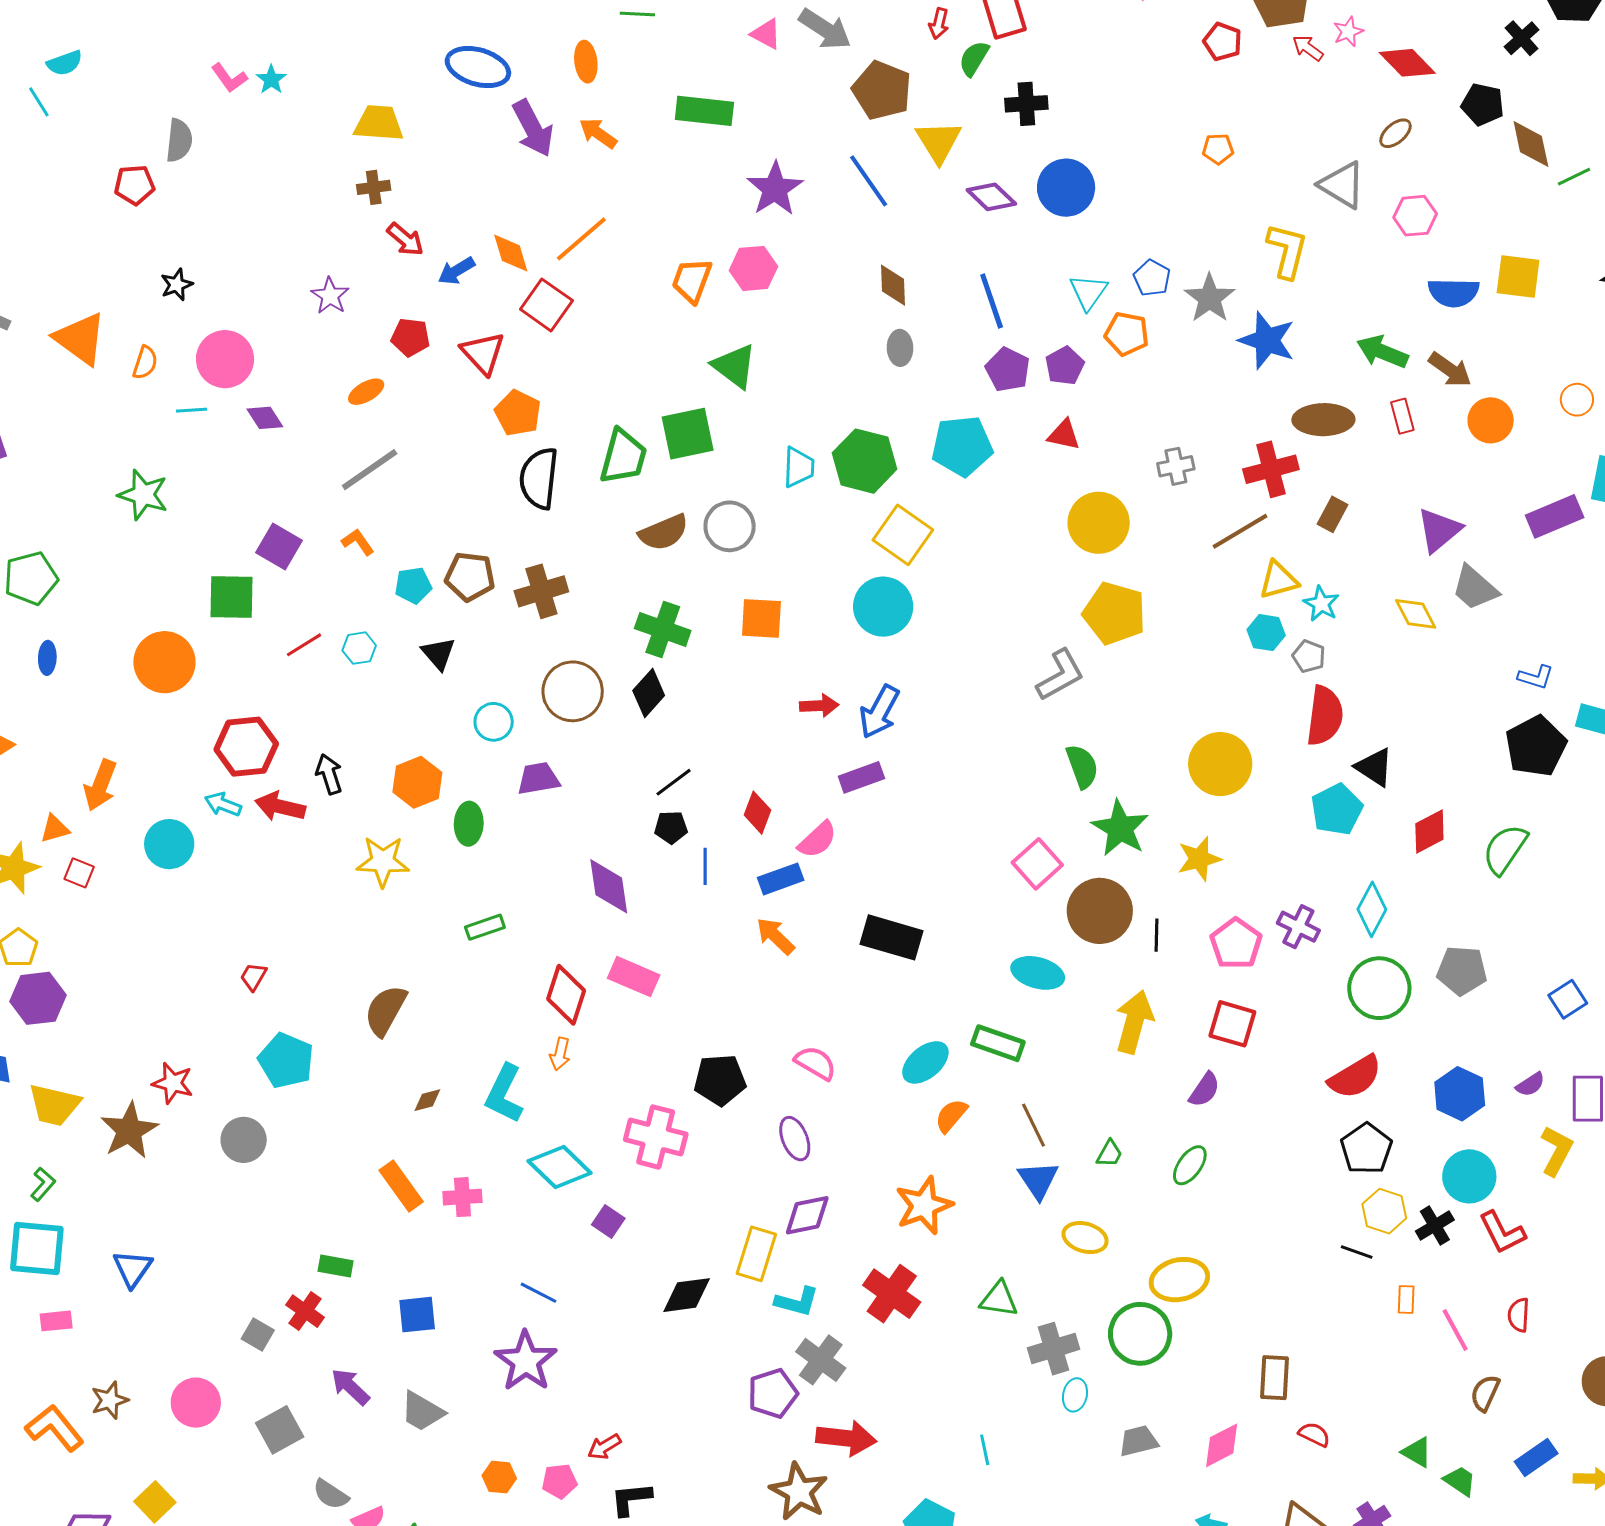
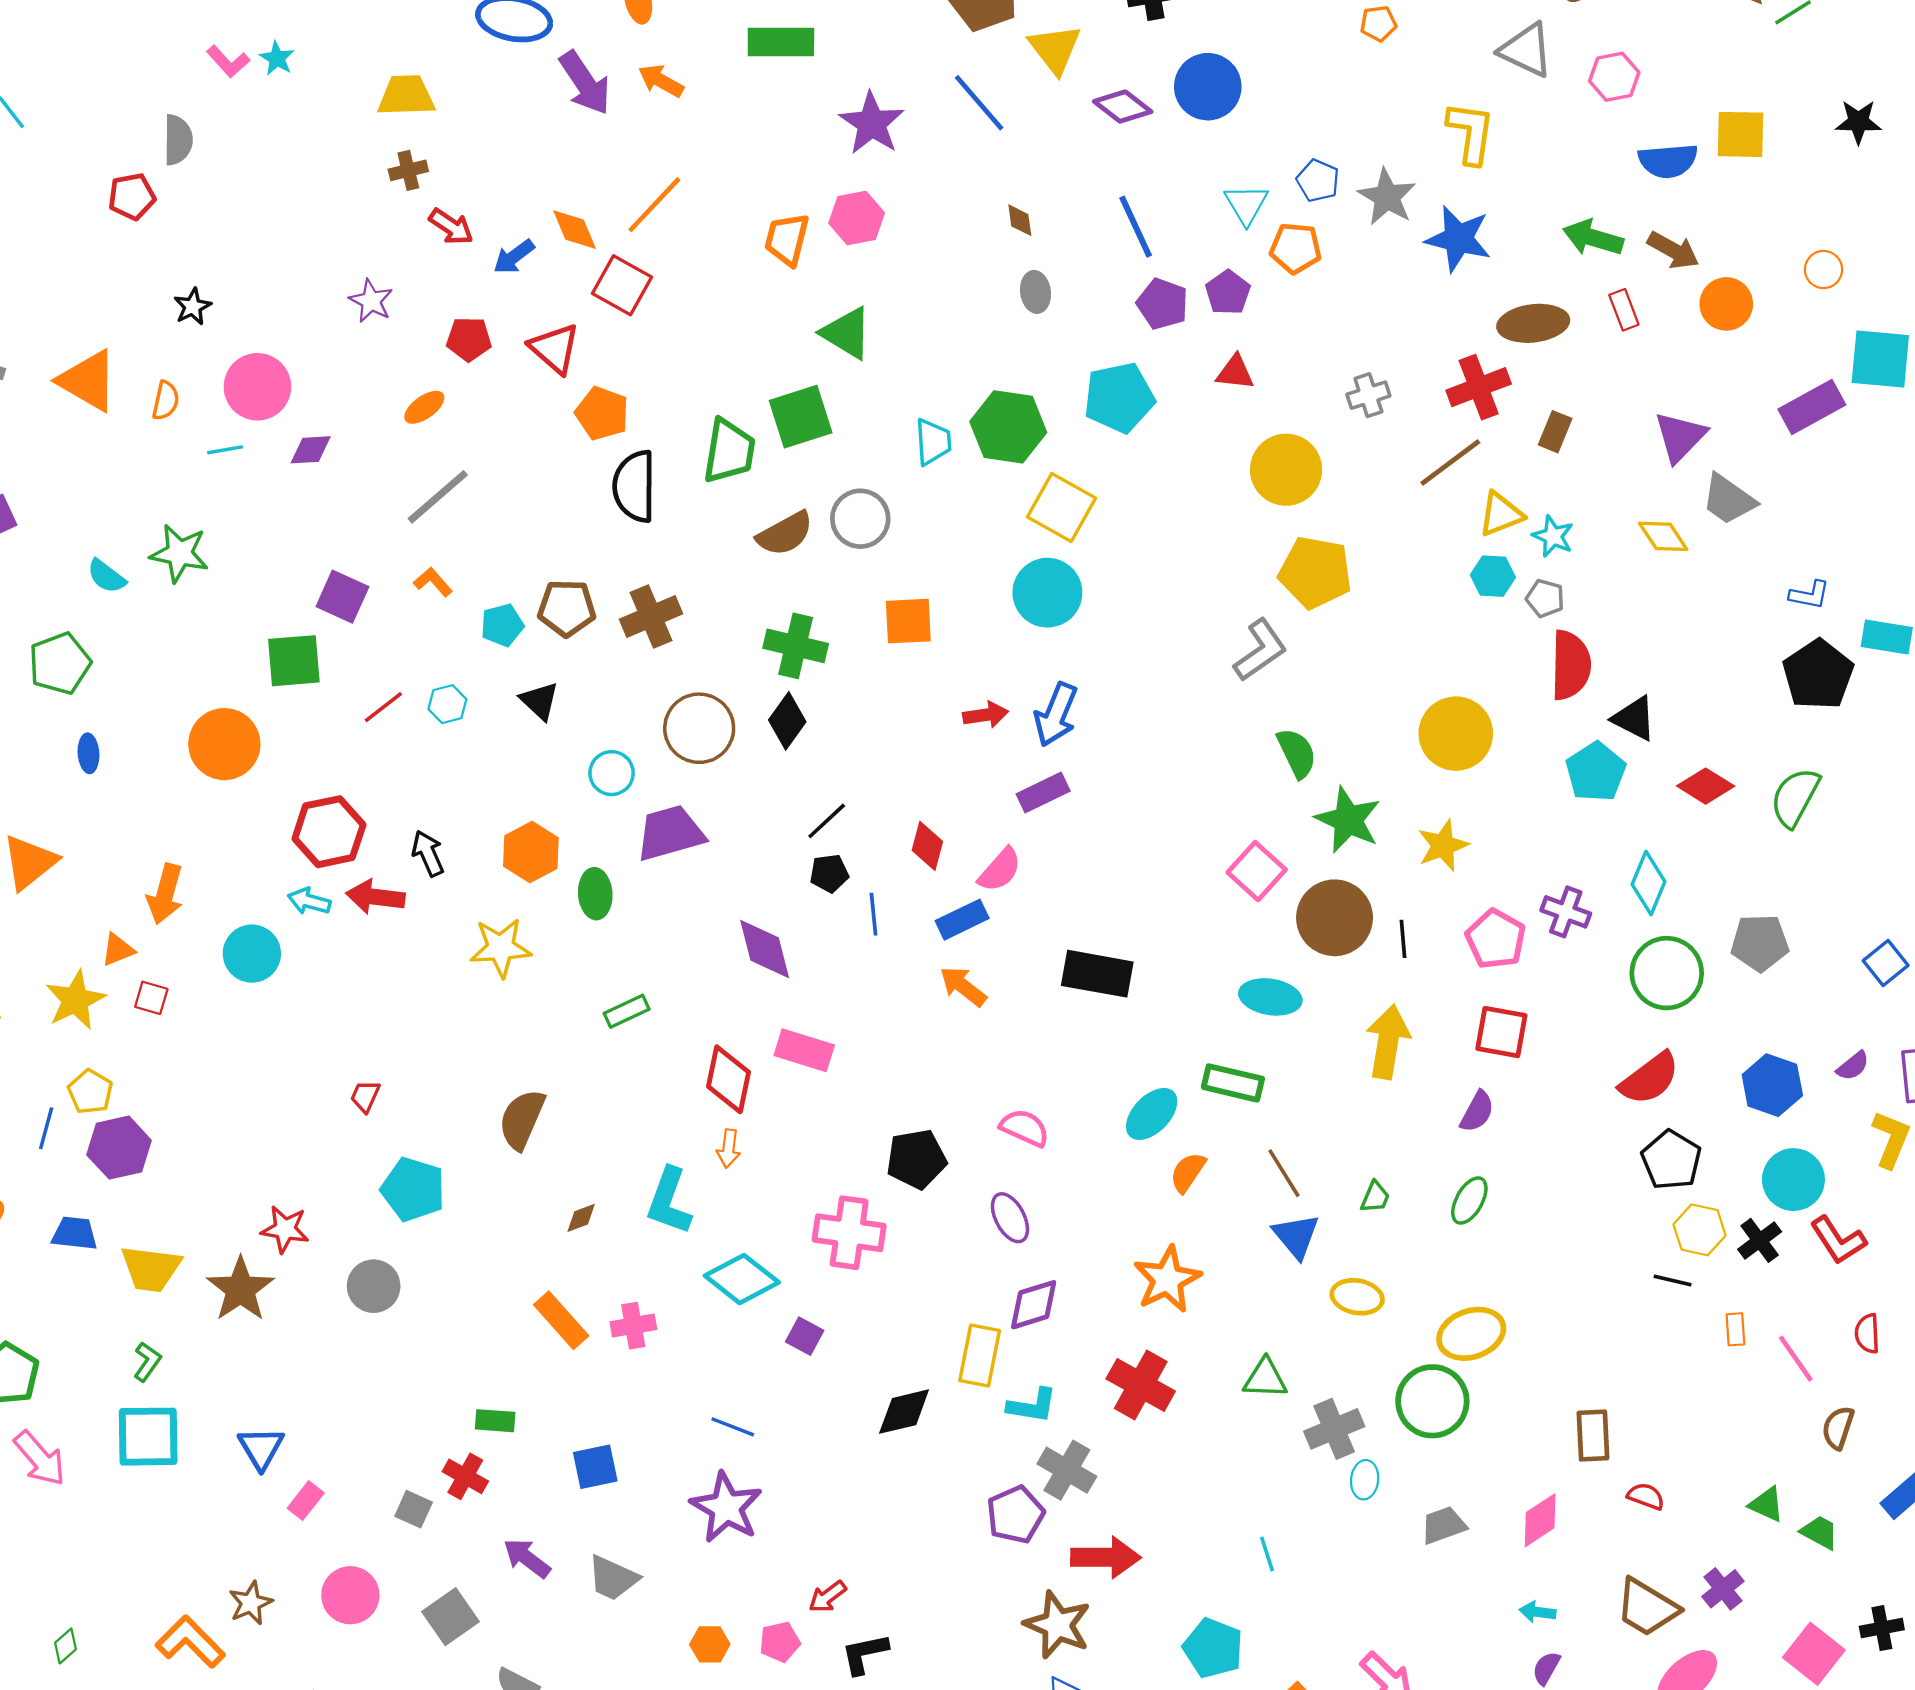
cyan semicircle: (65, 63) -> (106, 576), moved, turned 63
brown diamond: (893, 285) -> (1020, 220), size x0.7
purple diamond: (265, 418) -> (311, 450), turned -54
purple trapezoid: (538, 778) -> (670, 833), size x1.4
red diamond: (1429, 832) -> (1706, 786), turned 66
pink rectangle: (56, 1321) -> (306, 1501), moved, turned -40

